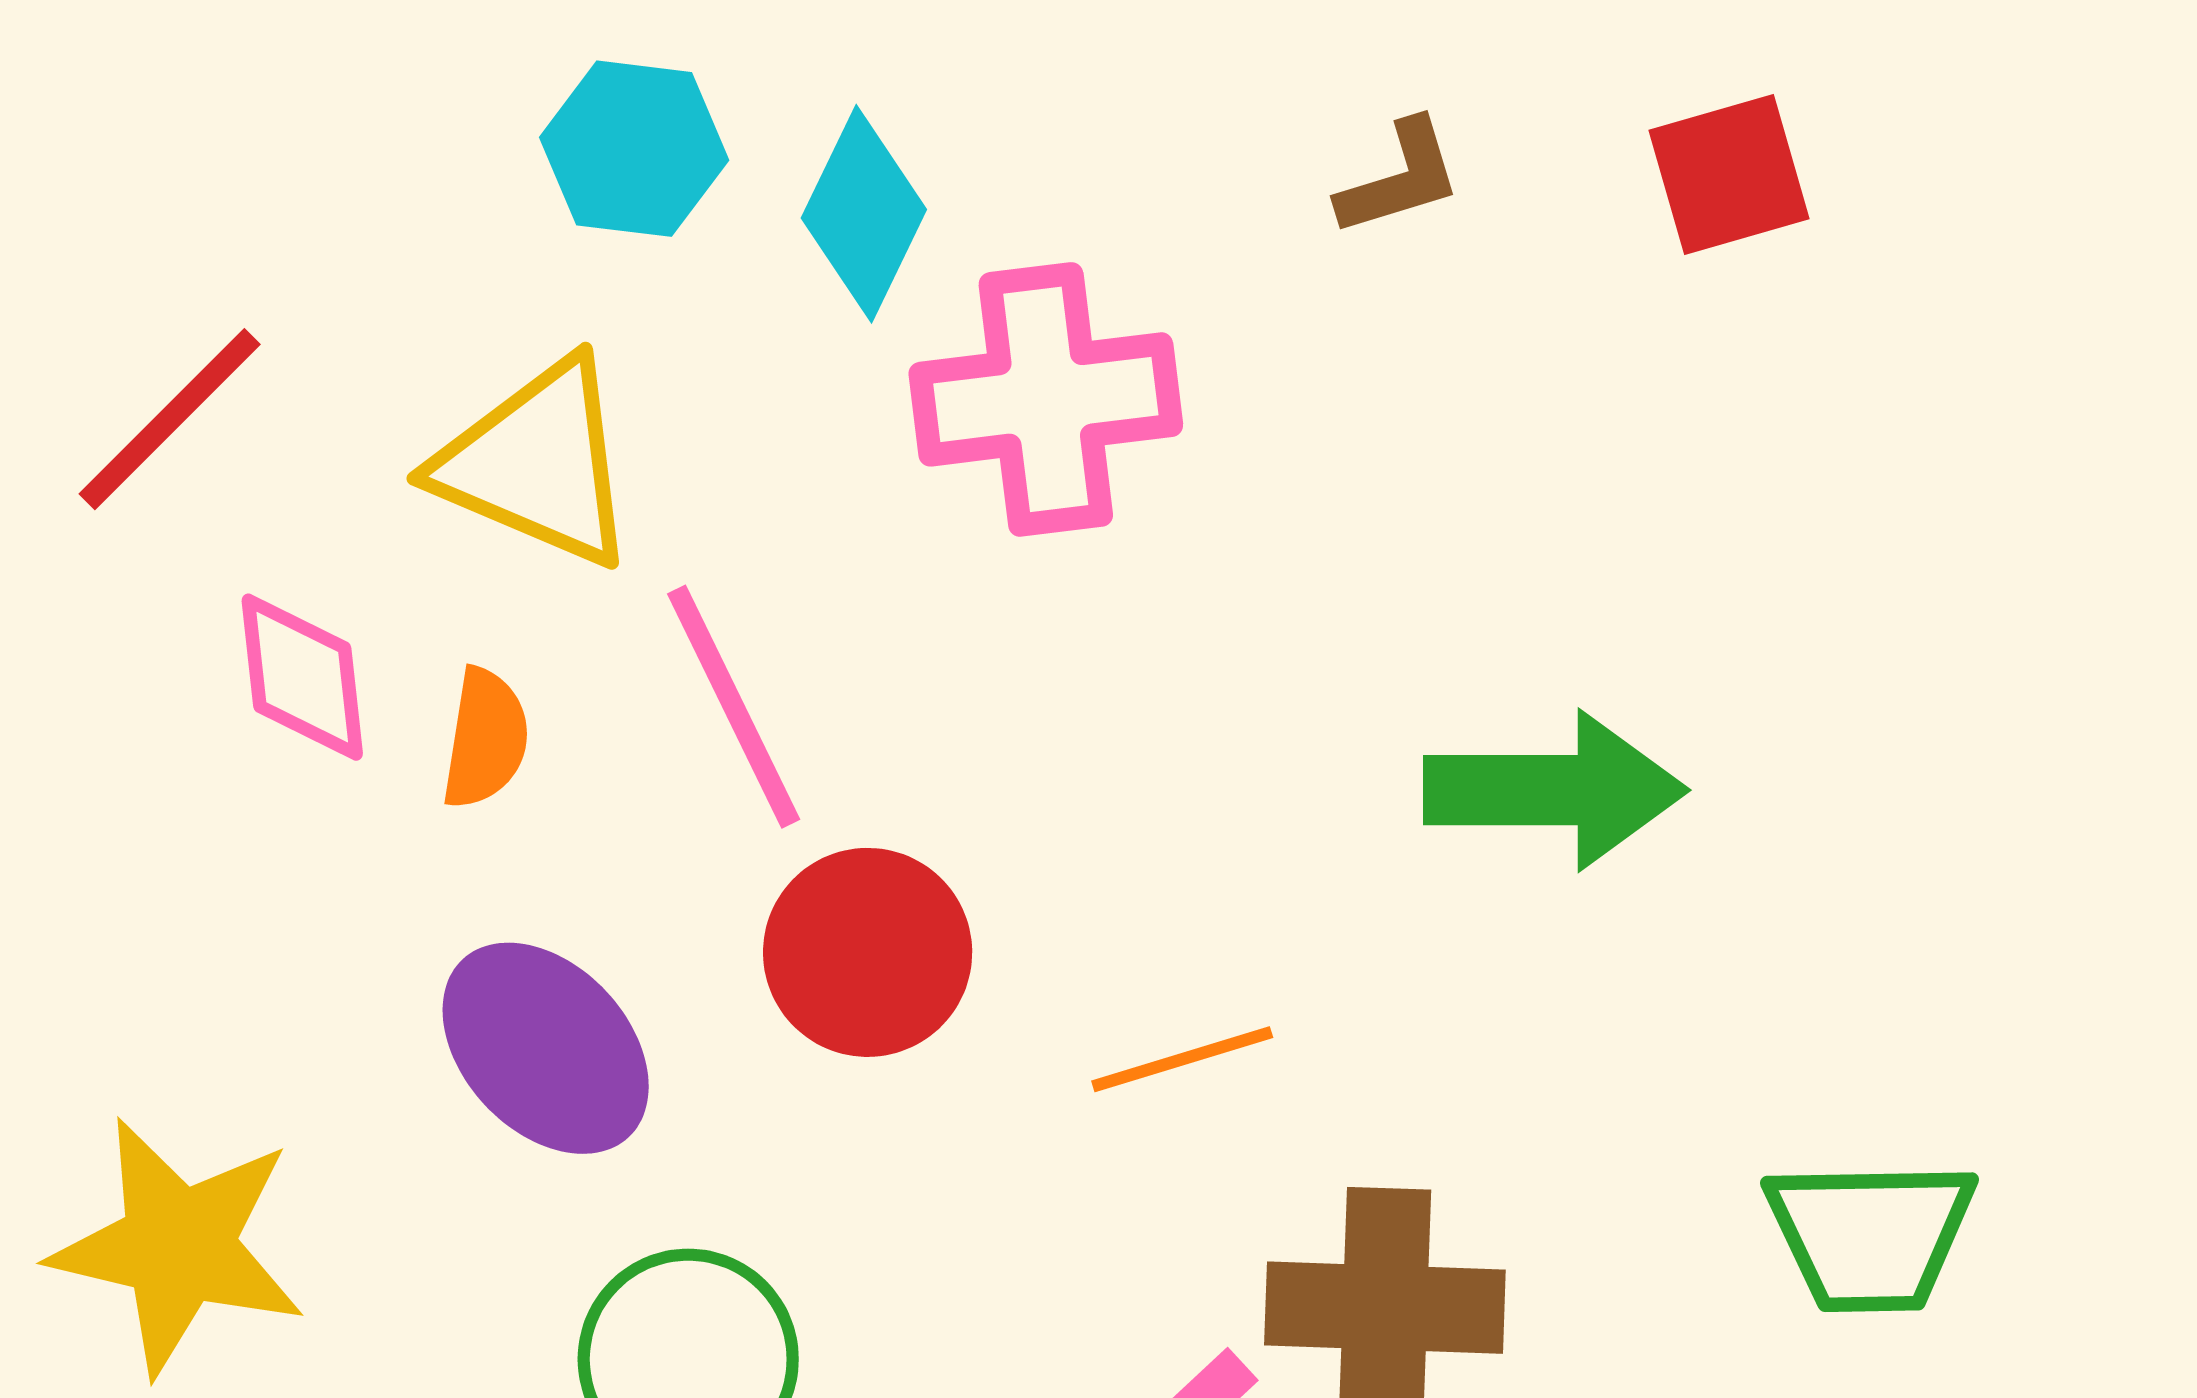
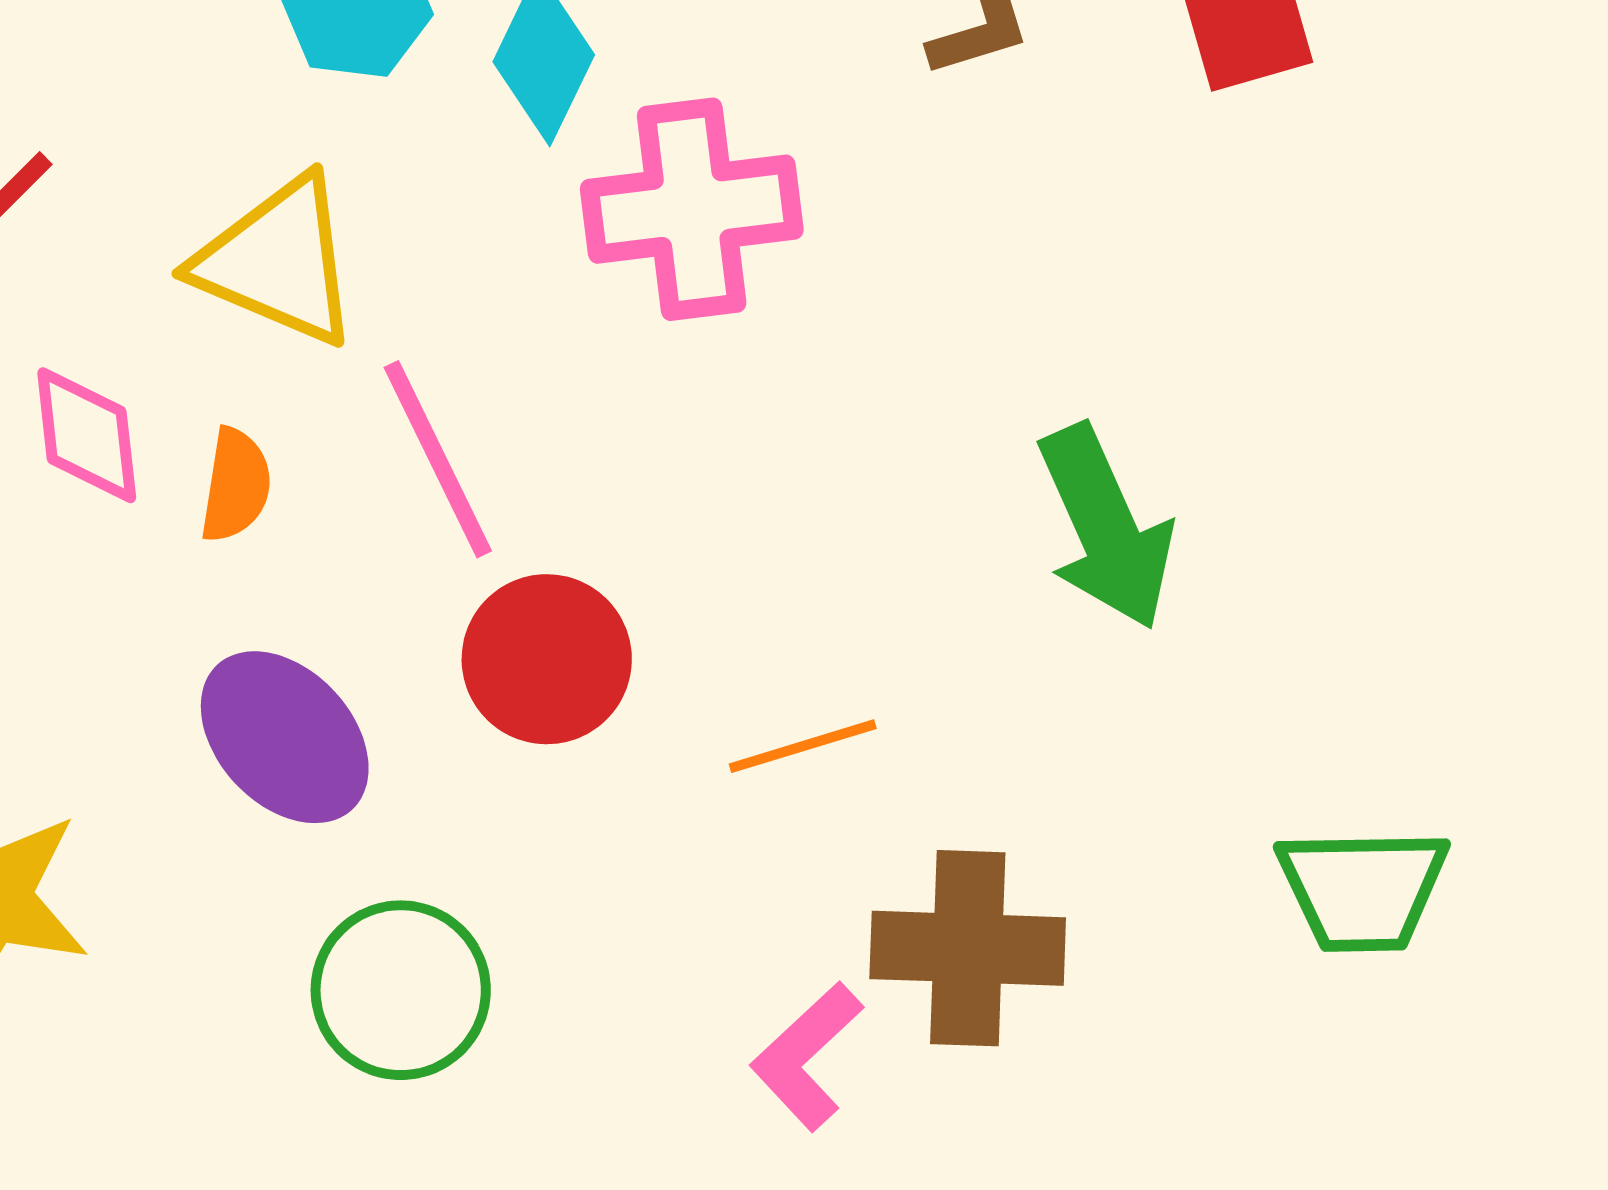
green arrow: (1555, 790) -> (1106, 527), turned 66

